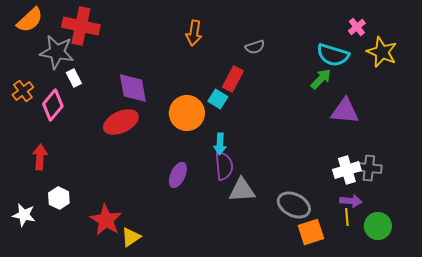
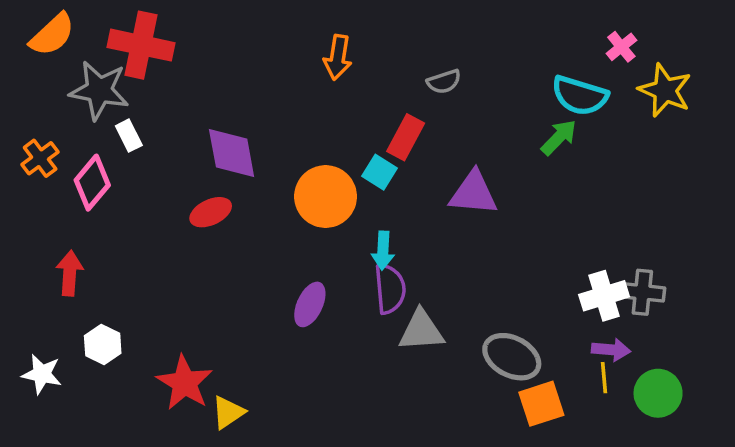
purple triangle: (345, 111) -> (473, 193), moved
red ellipse: (121, 122) -> (211, 212), size x0.7

